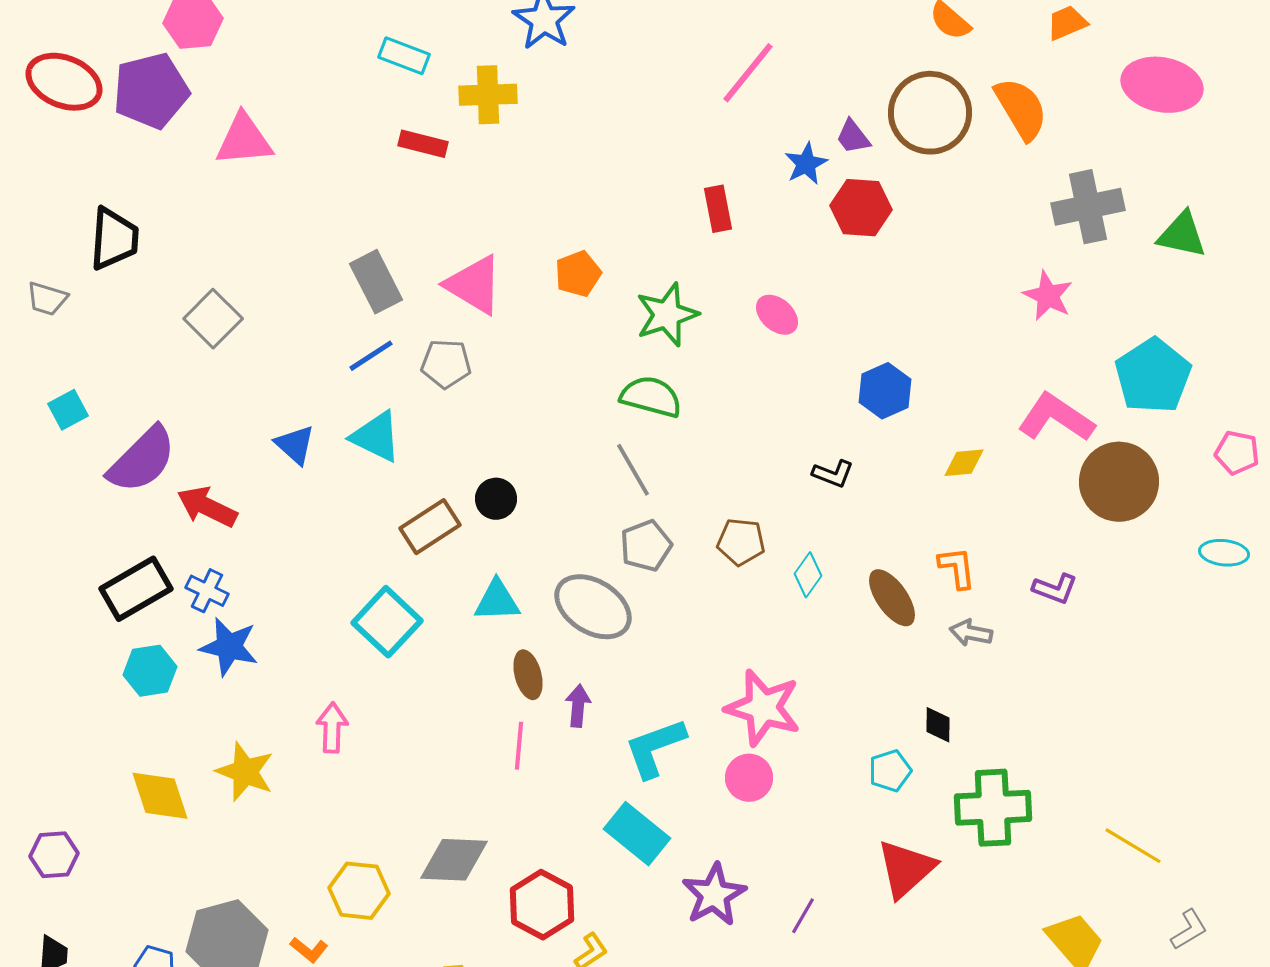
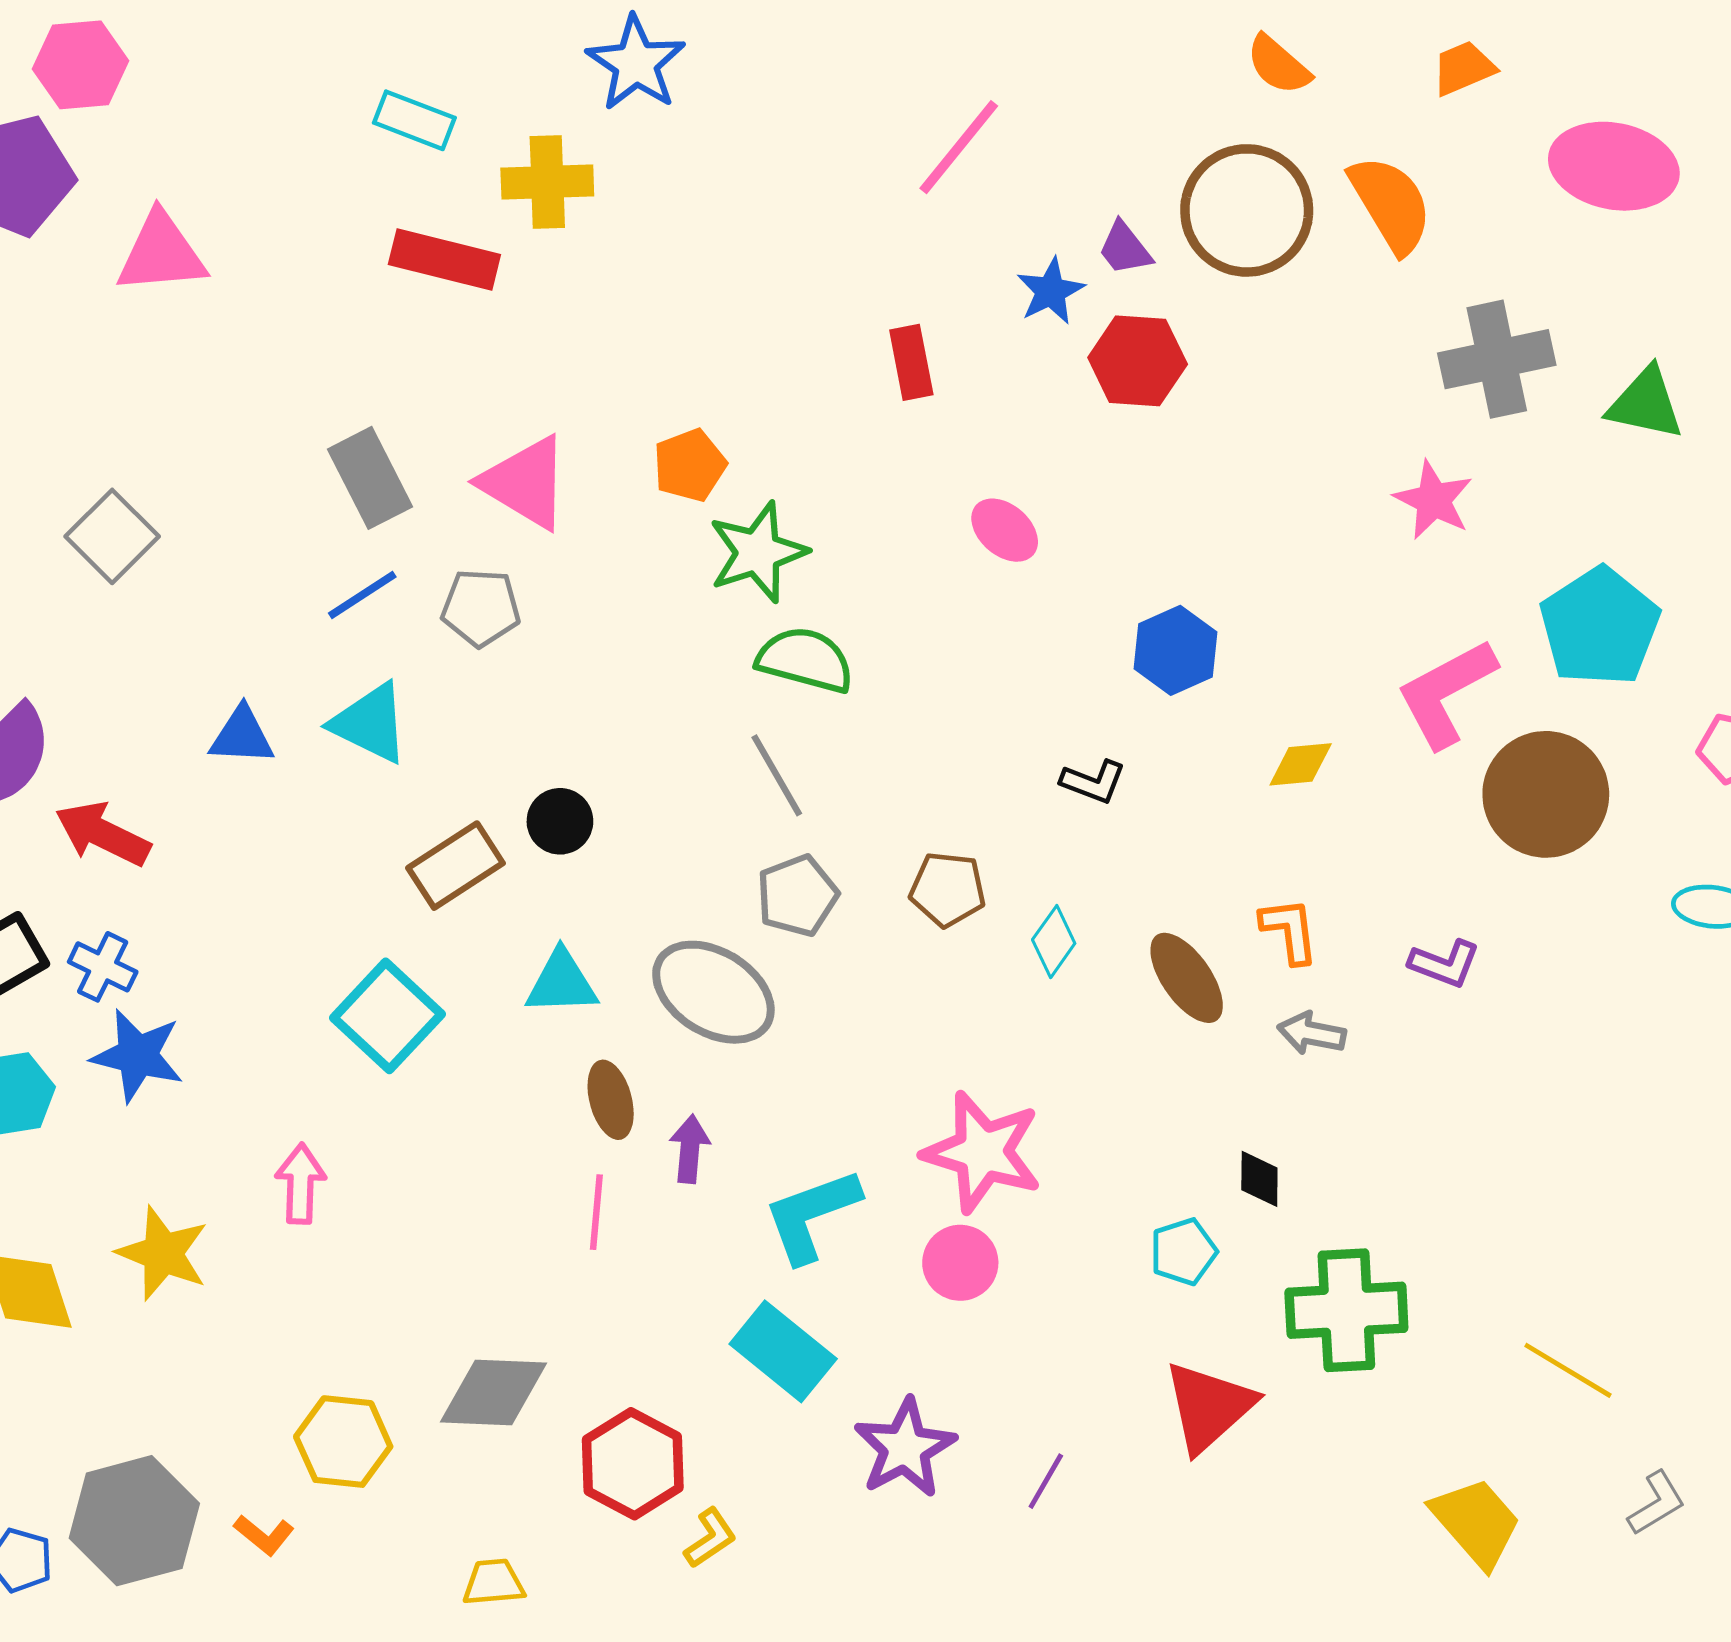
red rectangle: (423, 144) -> (444, 260), size x1.4
green star: (667, 315) -> (758, 552), moved
pink L-shape: (1056, 418) -> (1446, 693), turned -62
blue triangle: (295, 445) -> (242, 736), turned -39

